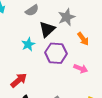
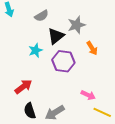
pink arrow: (81, 69) -> (88, 95), moved

